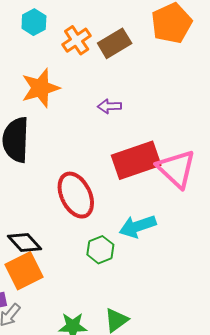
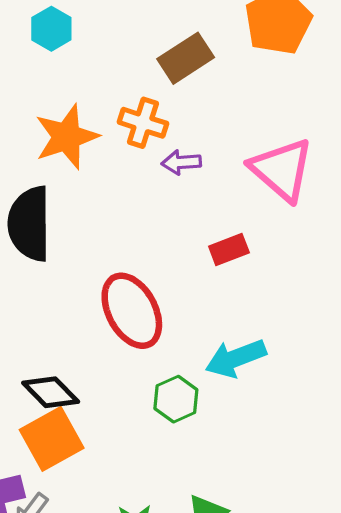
orange cross: (77, 40) -> (143, 123), moved, turned -36
red rectangle: (136, 160) -> (229, 249), size x0.5
pink triangle: (176, 169) -> (282, 170), moved

